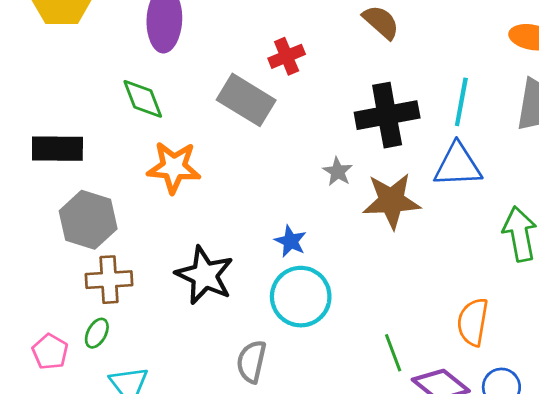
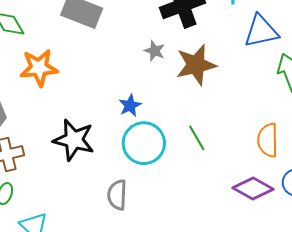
blue triangle: (458, 165) -> (261, 31), moved
blue star: (290, 241) -> (130, 105), turned 30
green line: (393, 353) -> (197, 138), moved

